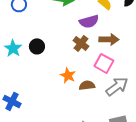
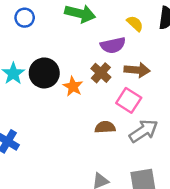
black circle: (37, 46) -> (44, 73), size x1.5
orange star: (68, 75) -> (73, 86), moved

